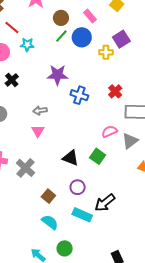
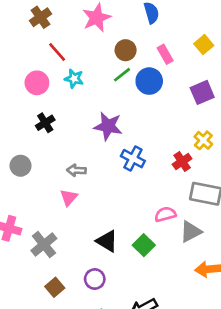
yellow cross: (106, 52) -> (203, 140), moved, turned 32
purple circle: (78, 187) -> (95, 279), moved
brown square: (48, 196) -> (55, 287), moved

